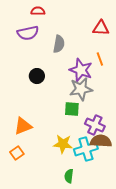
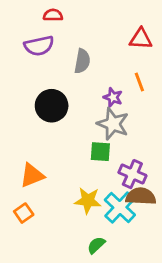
purple star: (81, 70) -> (113, 97), size x0.6
black circle: (37, 76) -> (52, 106), size x1.5
gray star: (81, 89) -> (113, 124), turned 30
cyan cross: (86, 149) -> (120, 207), turned -30
green semicircle: (69, 176) -> (96, 245), turned 40

